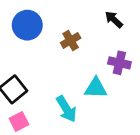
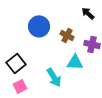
blue circle: (27, 25) -> (39, 26), moved
brown cross: (71, 40) -> (67, 35), moved, turned -32

